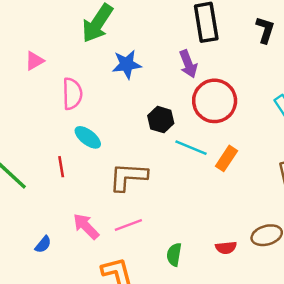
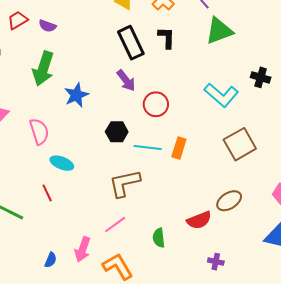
black L-shape: (265, 30) -> (167, 38), moved
red circle: (215, 101) -> (156, 104), size x0.7
brown L-shape: (128, 177) -> (124, 183), moved
pink arrow: (86, 226) -> (83, 249), moved, turned -100
red semicircle: (226, 248) -> (199, 220), size x1.4

